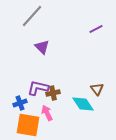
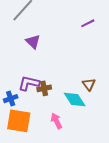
pink arrow: (47, 113) -> (56, 121), moved

